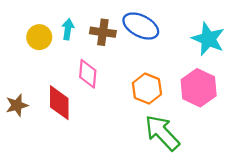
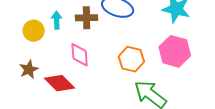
red diamond: (59, 103) -> (60, 83), turned -36
brown star: (17, 105) -> (29, 69), moved

